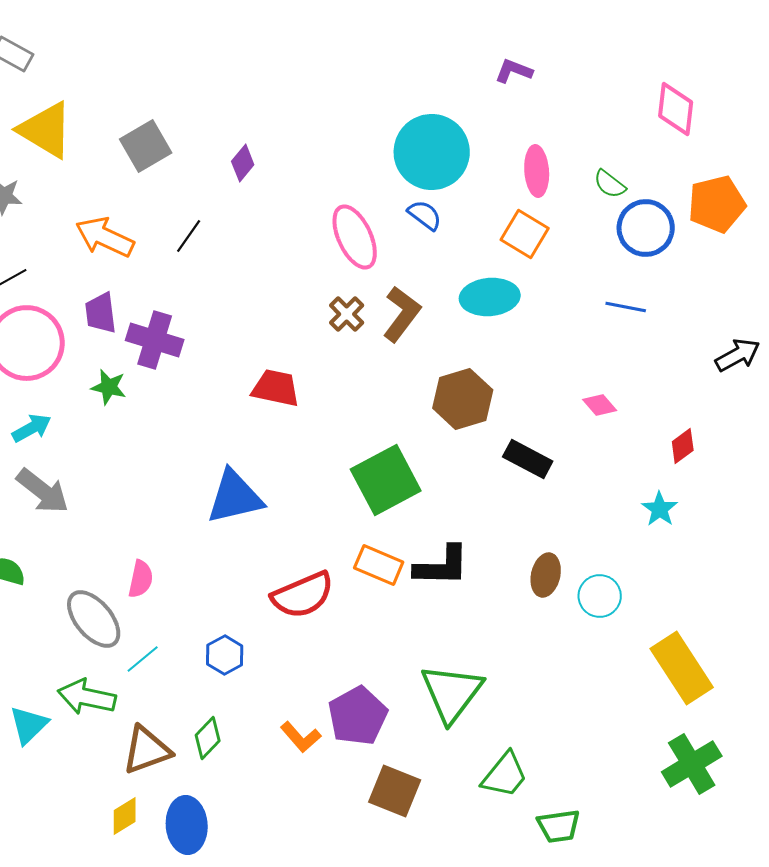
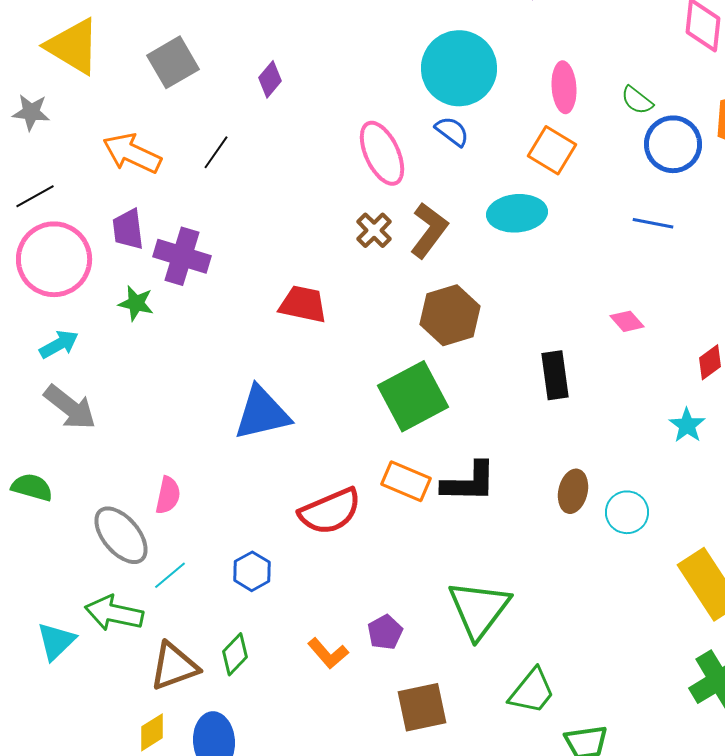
brown hexagon: (463, 399) -> (450, 315), moved
black rectangle: (528, 459) -> (555, 375), turned 54
purple pentagon: (358, 716) -> (385, 632), size x0.6
brown square: (395, 791) -> (422, 707), turned -34

